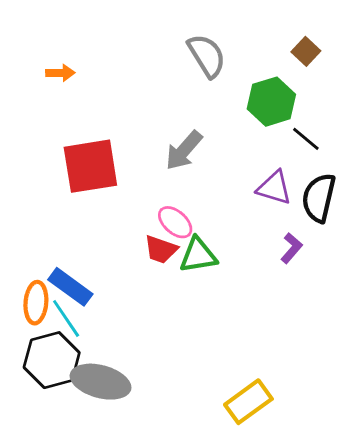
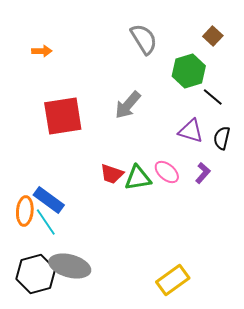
black semicircle: (319, 198) -> (222, 138), size x0.7
pink ellipse: (175, 222) -> (167, 172), moved
black hexagon: (52, 360) -> (36, 274), moved

